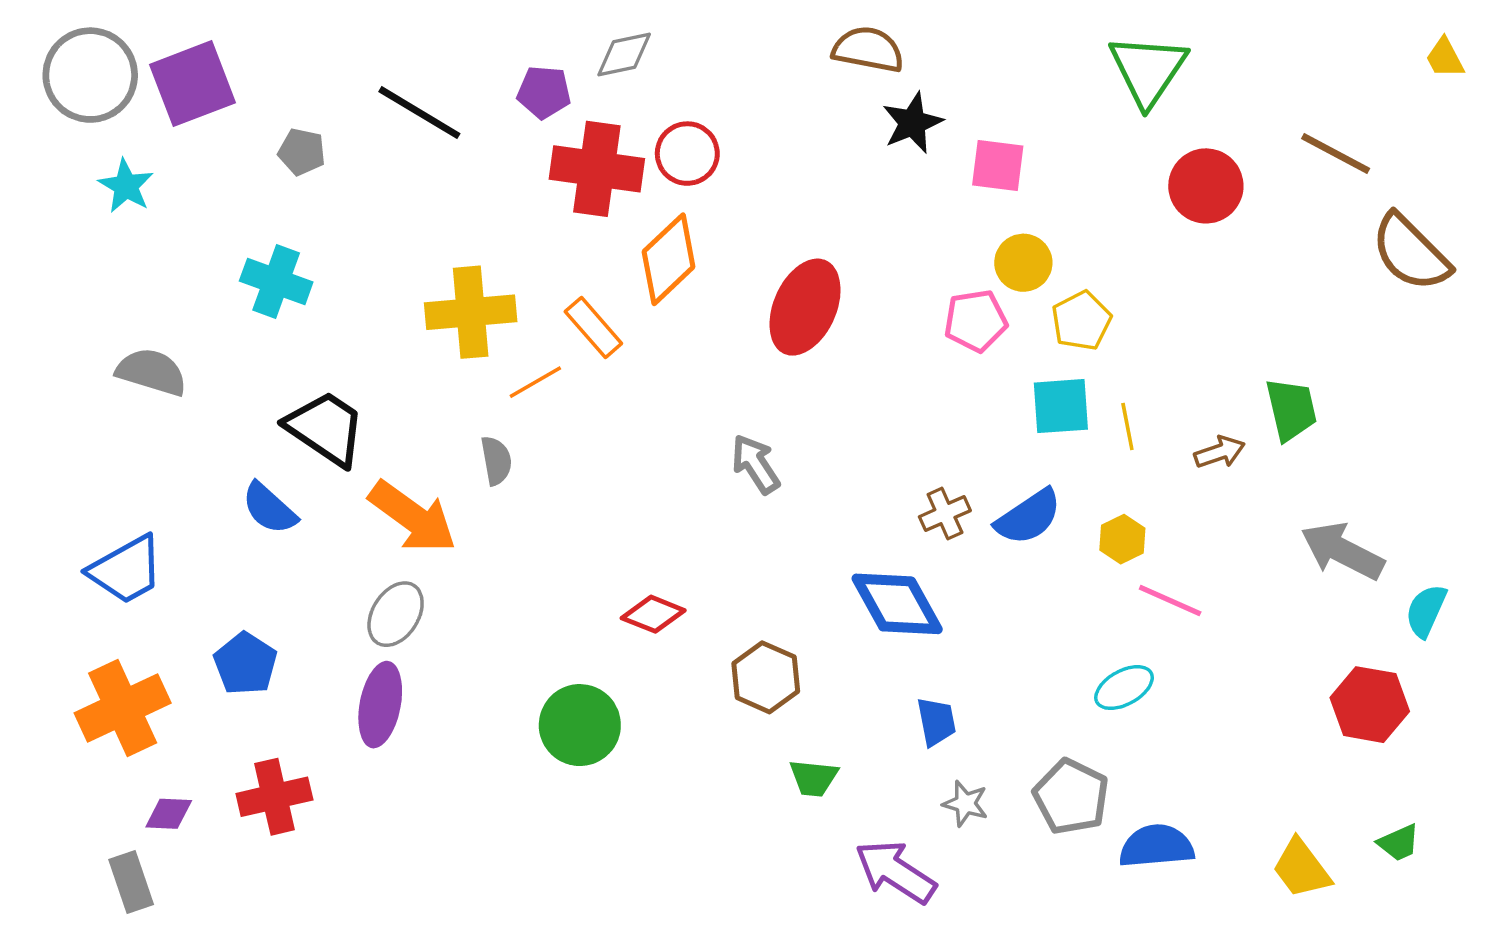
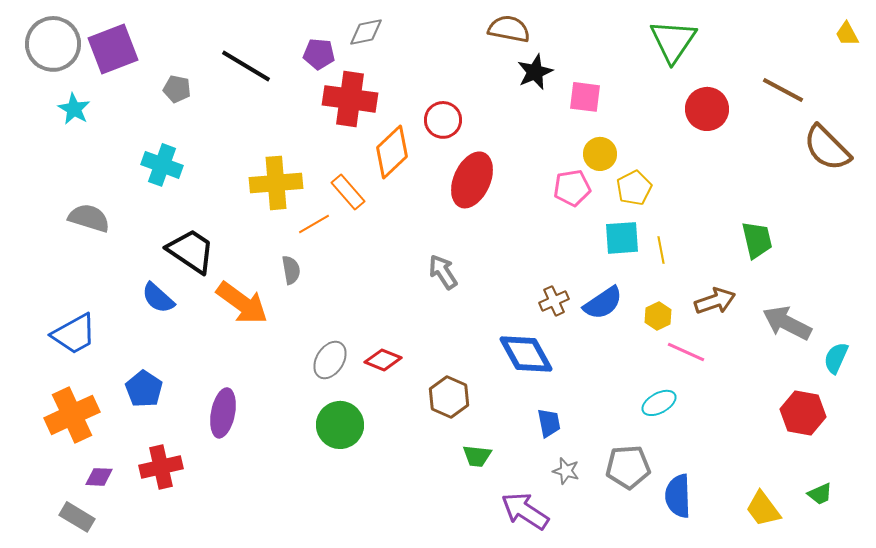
red circle: (687, 154) -> (443, 120), moved
brown arrow: (1220, 452) -> (715, 301), moved, size x1.4
gray ellipse: (396, 614) -> (330, 360), moved
gray pentagon: (1071, 797) -> (628, 467), turned -30
blue semicircle: (1156, 846) -> (678, 496), turned -87
gray rectangle: (131, 882) -> (77, 517), turned -40

